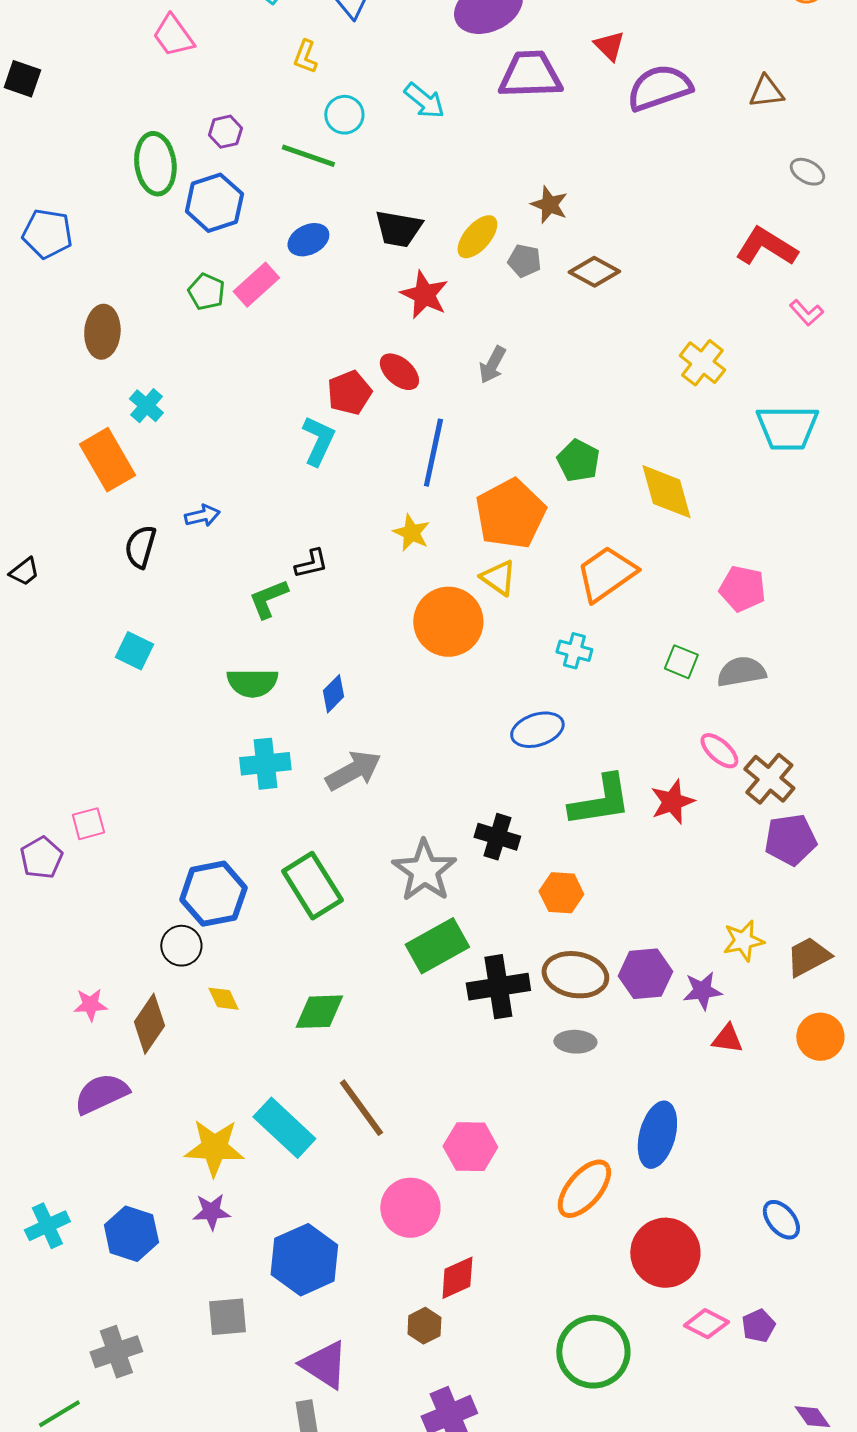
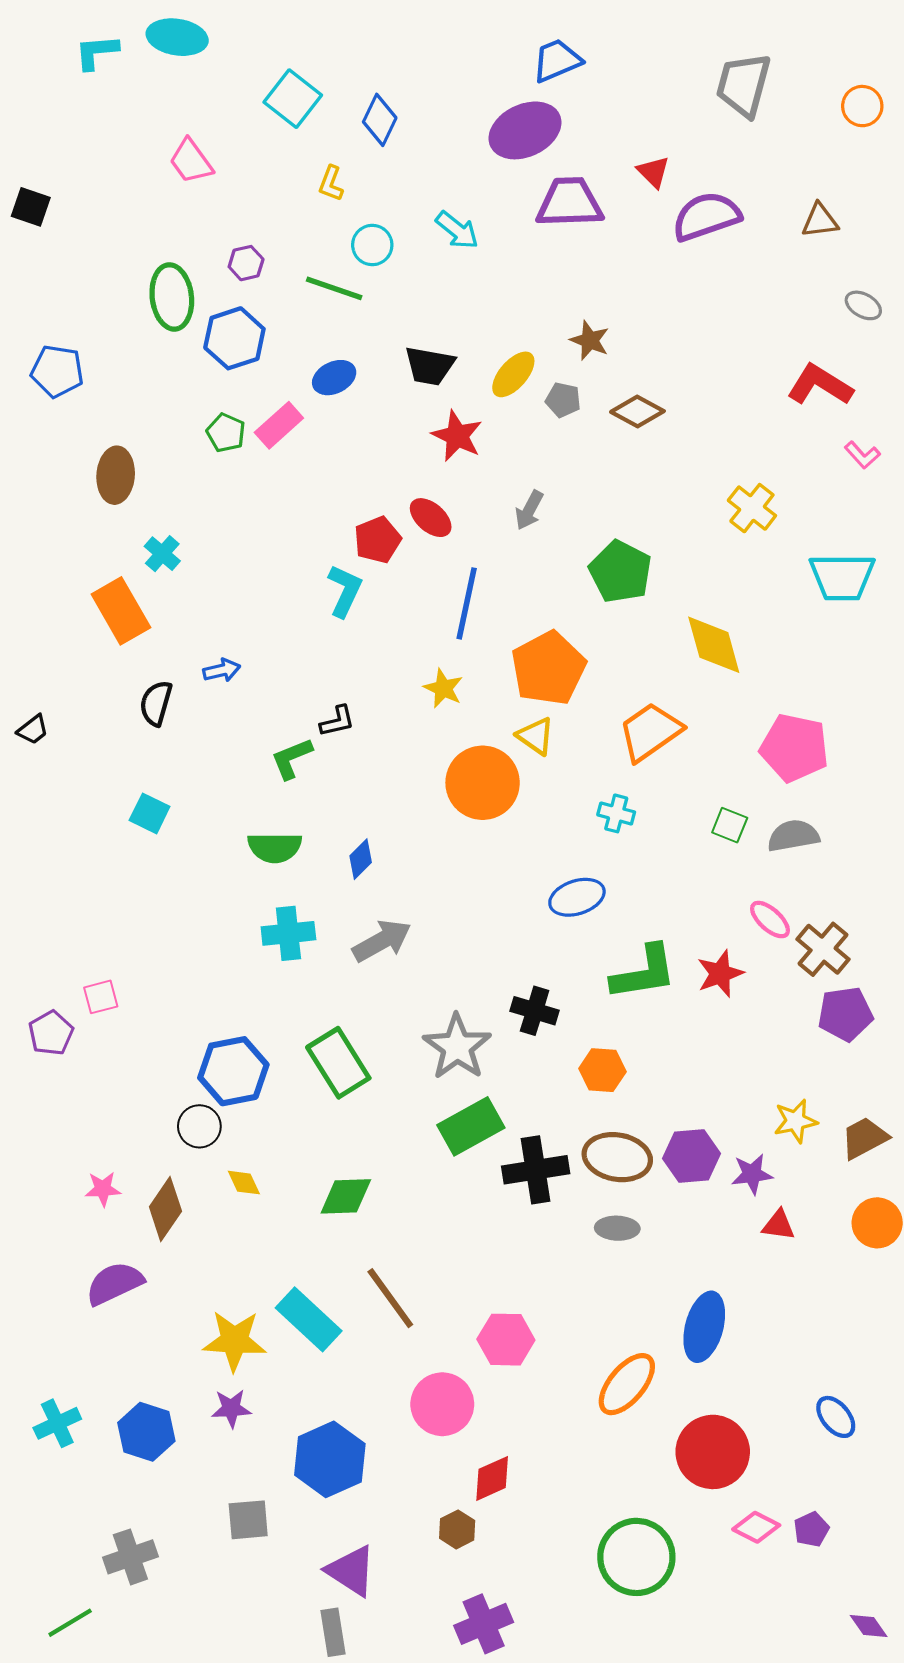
green pentagon: (578, 461) -> (620, 572), moved, size x1.4
pink pentagon: (742, 589) -> (794, 748), size x1.4

